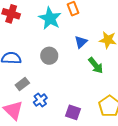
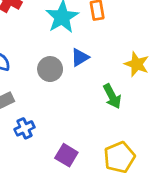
blue triangle: (81, 42) -> (80, 57), moved

